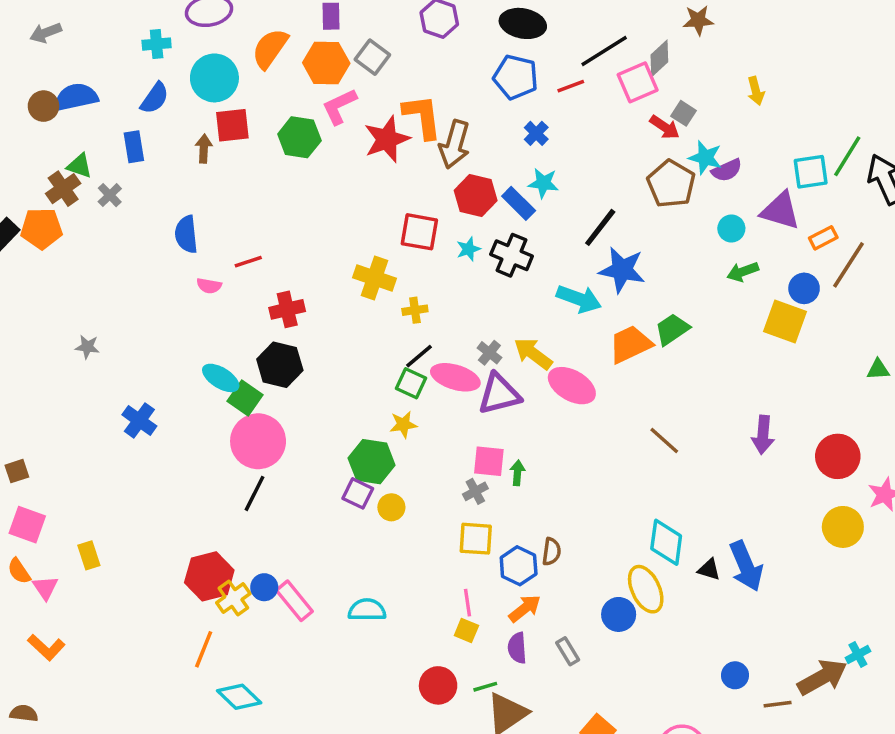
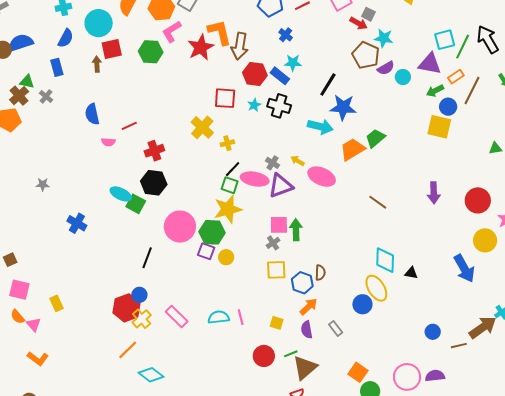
green line: (847, 156) -> (463, 47), moved
purple semicircle: (727, 170) -> (386, 68), moved
green arrow: (743, 272) -> (435, 91), moved
yellow cross: (374, 278) -> (202, 127), turned 30
yellow arrow: (533, 354) -> (297, 161), size x0.6
yellow star: (403, 425) -> (228, 209), size x1.8
pink circle: (258, 441) -> (180, 227), moved
green arrow: (517, 473) -> (296, 230), size x1.5
blue arrow: (746, 566) -> (464, 269), moved
blue circle: (264, 587) -> (139, 295), moved
pink line: (468, 603) -> (241, 317), moved
orange line: (204, 649) -> (128, 350), turned 30

